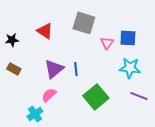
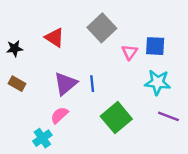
gray square: (84, 23) -> (102, 28), turned 30

